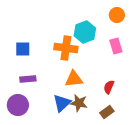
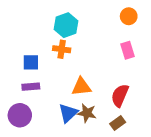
cyan hexagon: (85, 32) -> (66, 25), moved
orange cross: (66, 48) -> (62, 49), moved, size x0.7
blue square: (23, 49) -> (31, 62), moved
red semicircle: (109, 87) -> (120, 95), size x1.5

